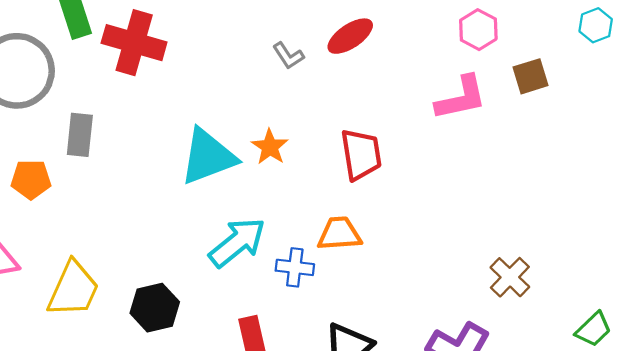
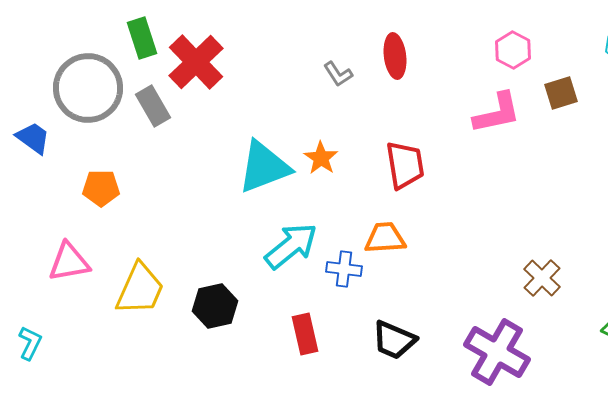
red ellipse: (350, 36) -> (395, 56), turned -63
red cross: (134, 43) -> (196, 62), turned 30
gray rectangle: (80, 135) -> (153, 106), moved, turned -36

